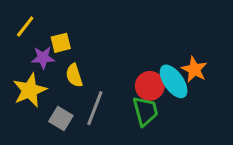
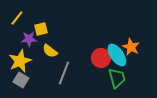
yellow semicircle: (74, 75) -> (50, 51), turned -35
green trapezoid: (145, 111) -> (117, 78), moved
gray square: (61, 118) -> (21, 80), moved

